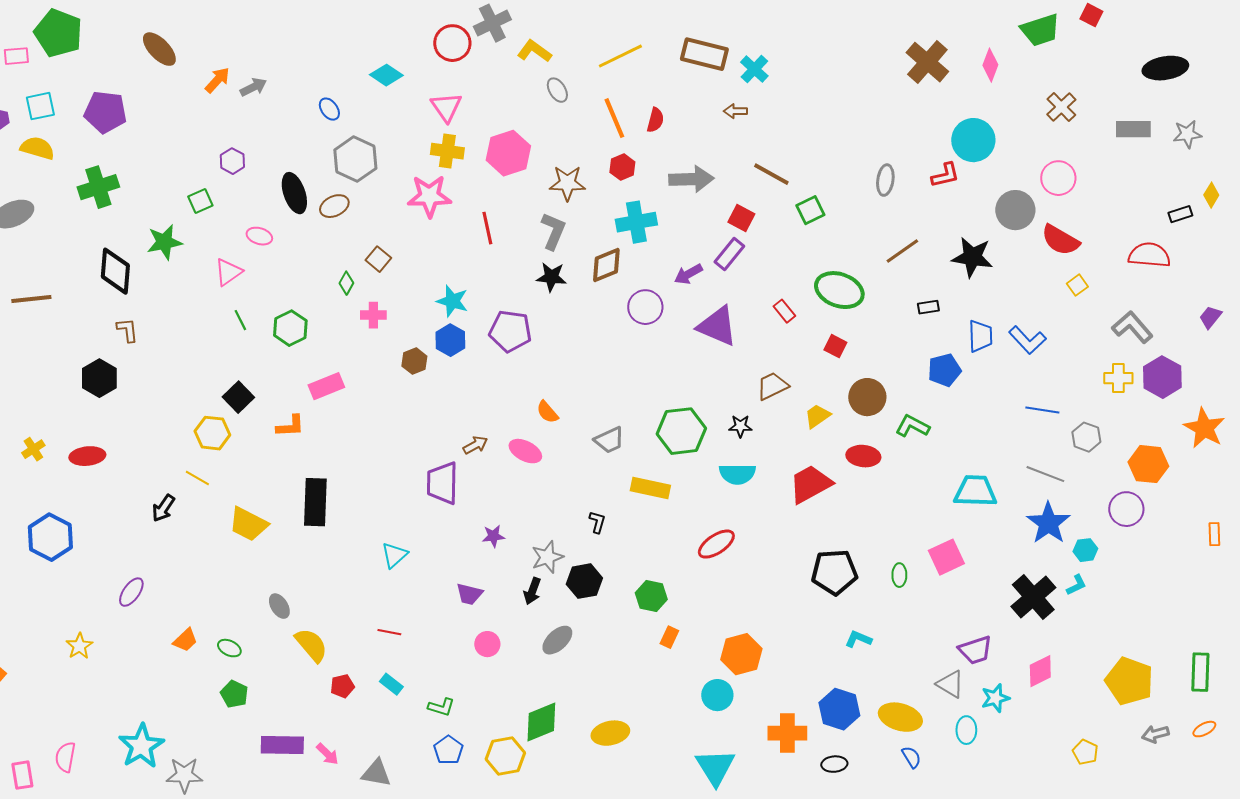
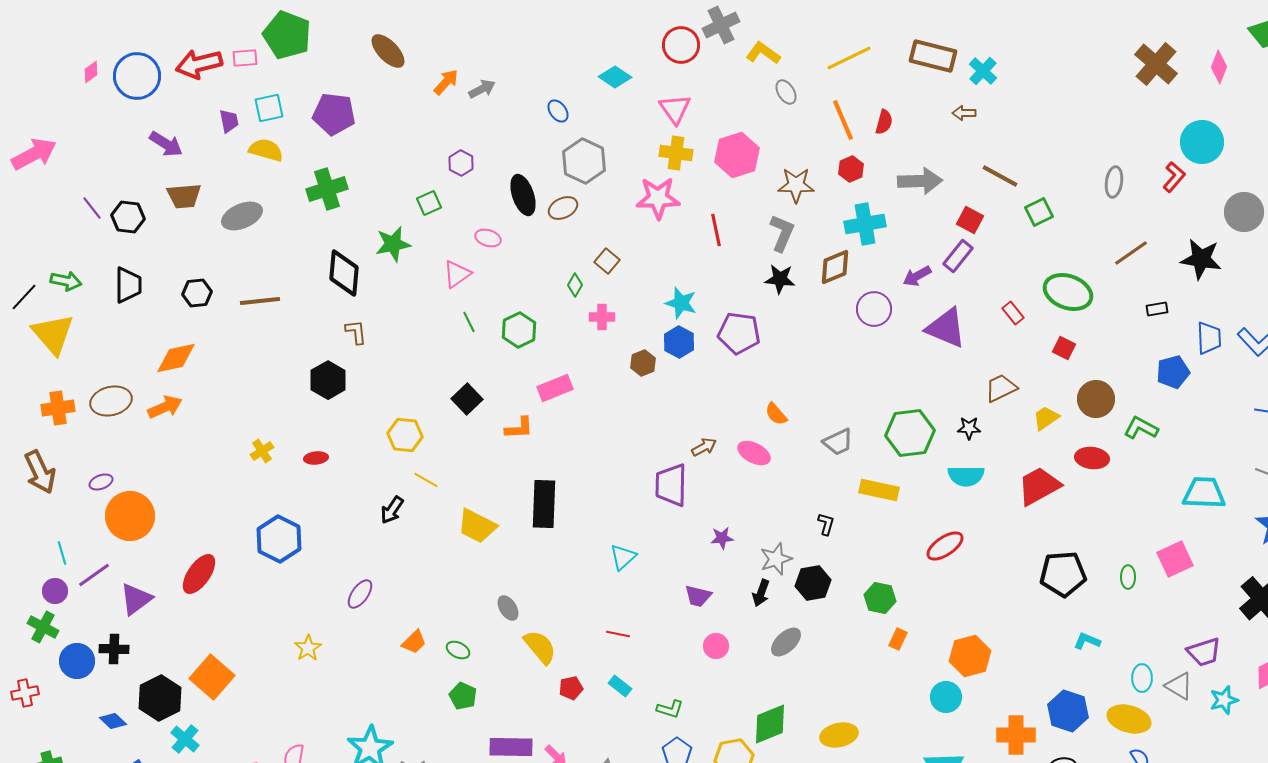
red L-shape: (945, 175) -> (1174, 177), turned -36
yellow hexagon: (212, 433) -> (405, 435), moved
red ellipse: (87, 456) -> (316, 458), size x0.7
cyan ellipse: (966, 730) -> (1142, 678), moved

